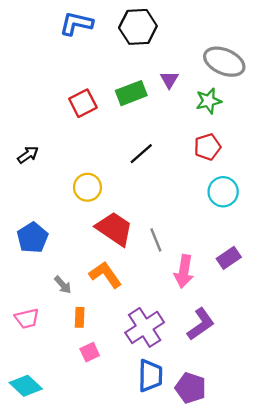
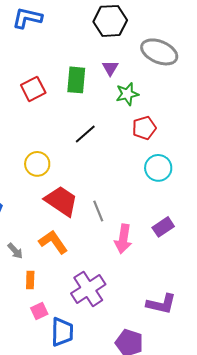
black hexagon: (138, 27) -> (110, 21), moved
green rectangle: (131, 93) -> (76, 80), turned -64
green star: (209, 101) -> (127, 94), moved
purple L-shape: (201, 324) -> (161, 304), moved, turned 48
blue trapezoid: (150, 376) -> (62, 332), moved

